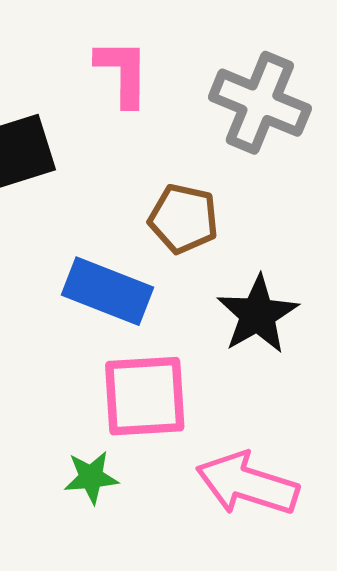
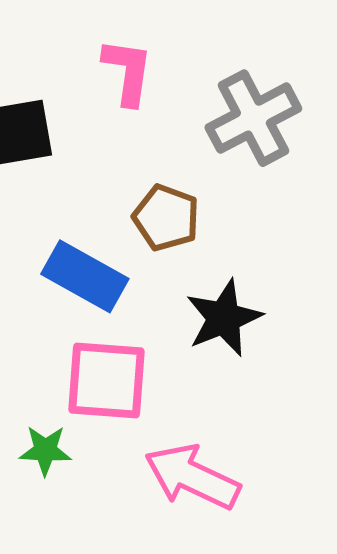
gray cross: (260, 103) -> (253, 118), turned 32

